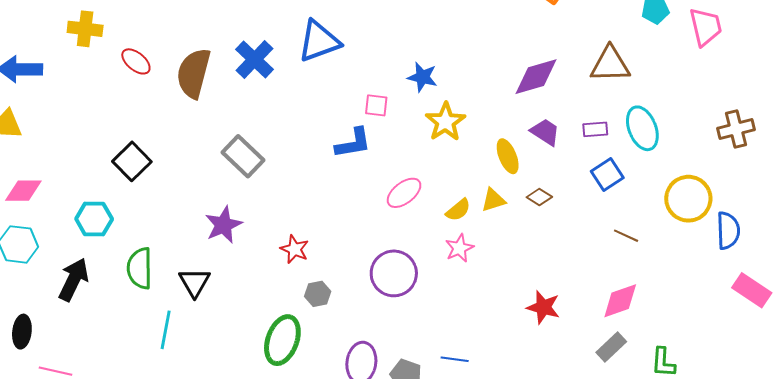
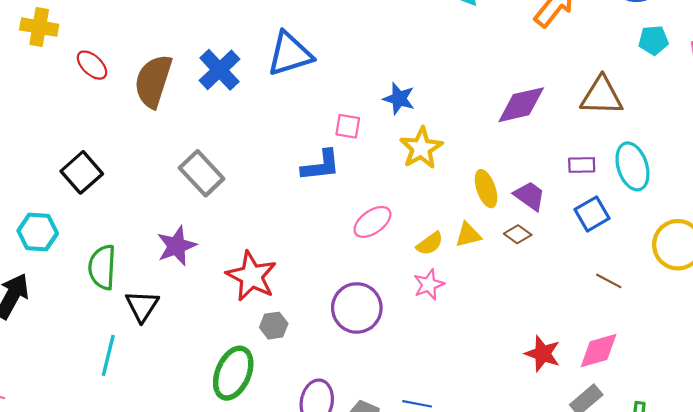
purple trapezoid: (545, 132) -> (530, 196), moved
red star: (295, 249) -> (251, 276), size x1.6
green semicircle: (140, 268) -> (102, 267), moved
red star: (543, 307) -> (543, 354), moved

